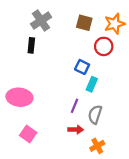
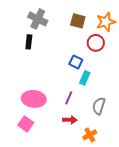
gray cross: (41, 21) -> (38, 19), turned -30
pink ellipse: (19, 97) -> (34, 99), moved
gray semicircle: (95, 114) -> (99, 106), moved

